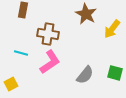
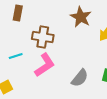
cyan line: (21, 53) -> (16, 56), turned -32

